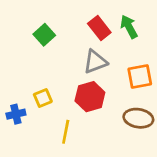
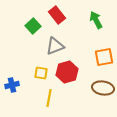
red rectangle: (99, 28) -> (57, 15), moved
gray triangle: (95, 62) -> (55, 46), moved
yellow square: (43, 98) -> (41, 73), moved, turned 32

